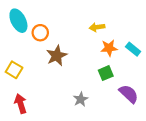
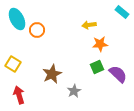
cyan rectangle: (133, 49) -> (122, 12), moved
brown star: (57, 56) -> (52, 74), moved
purple semicircle: (129, 94) -> (118, 74), moved

